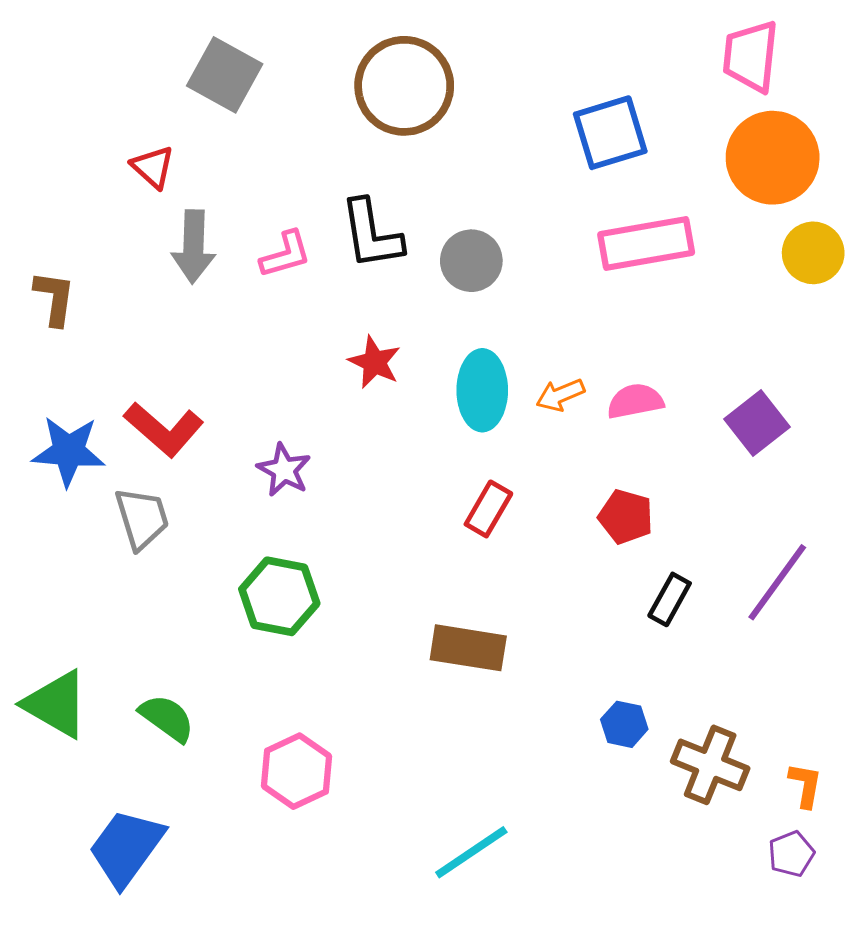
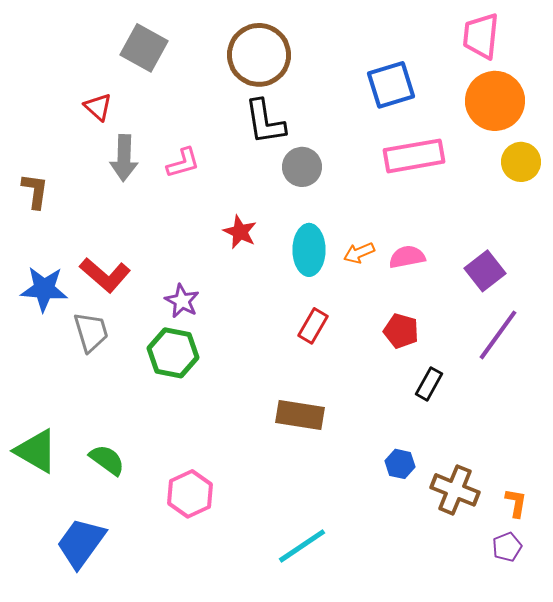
black L-shape: (371, 234) -> (265, 122), moved
purple line: (777, 582) -> (498, 335), moved
green hexagon: (279, 596) -> (173, 353), moved

